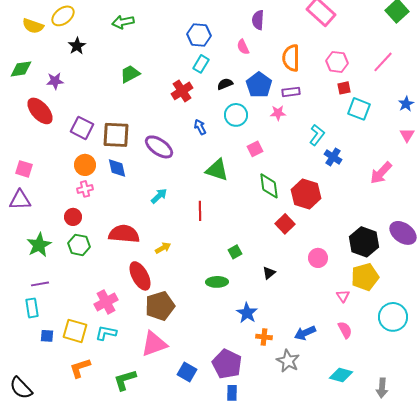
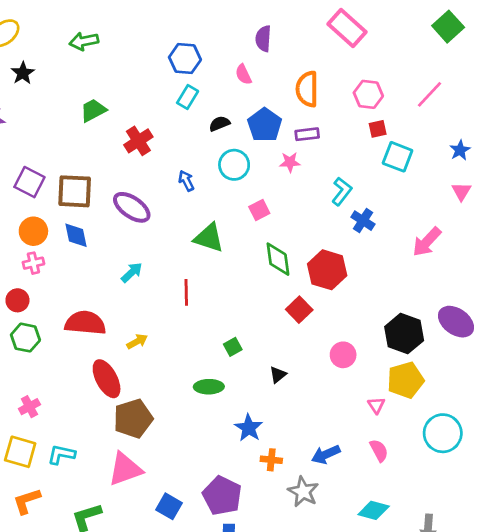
red cross: (182, 91) -> (138, 141), moved
pink cross: (106, 302) -> (29, 407), moved, size x0.7

